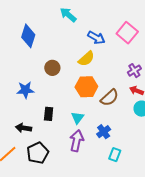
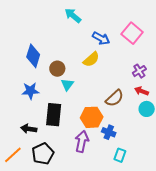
blue diamond: (28, 36) -> (33, 56), moved
orange hexagon: (86, 87) -> (92, 117), moved
black rectangle: (49, 114) -> (54, 115), size x1.6
cyan triangle: (78, 118) -> (67, 85), moved
blue cross: (104, 132) -> (109, 132), turned -32

